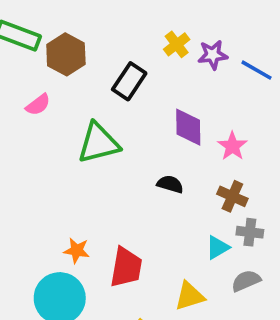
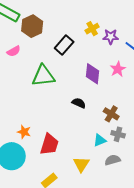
pink star: (232, 146) -> (118, 69), moved
yellow triangle: (190, 296) -> (81, 164), turned -48

